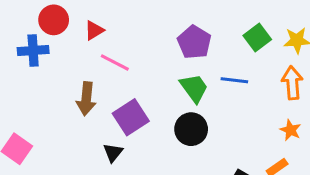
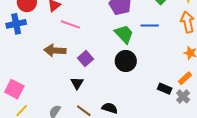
brown arrow: (86, 99) -> (55, 50), turned 95
purple square: (131, 117) -> (86, 59), size x0.7

